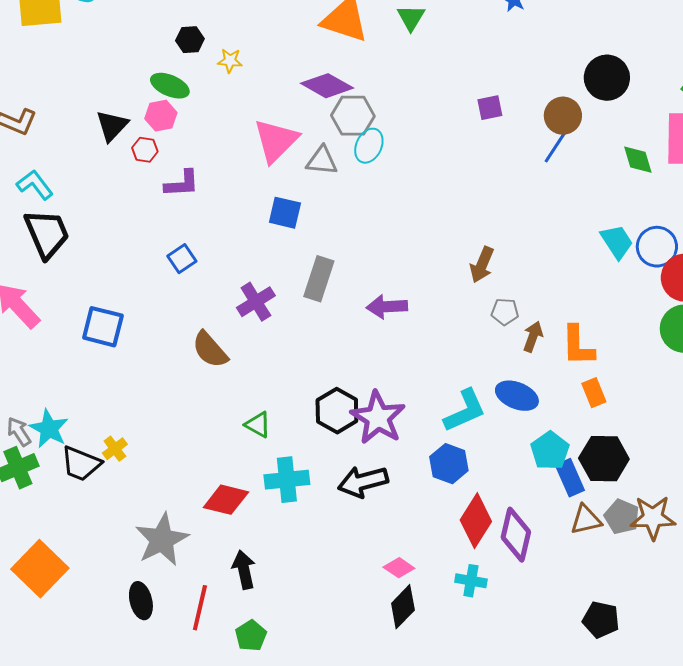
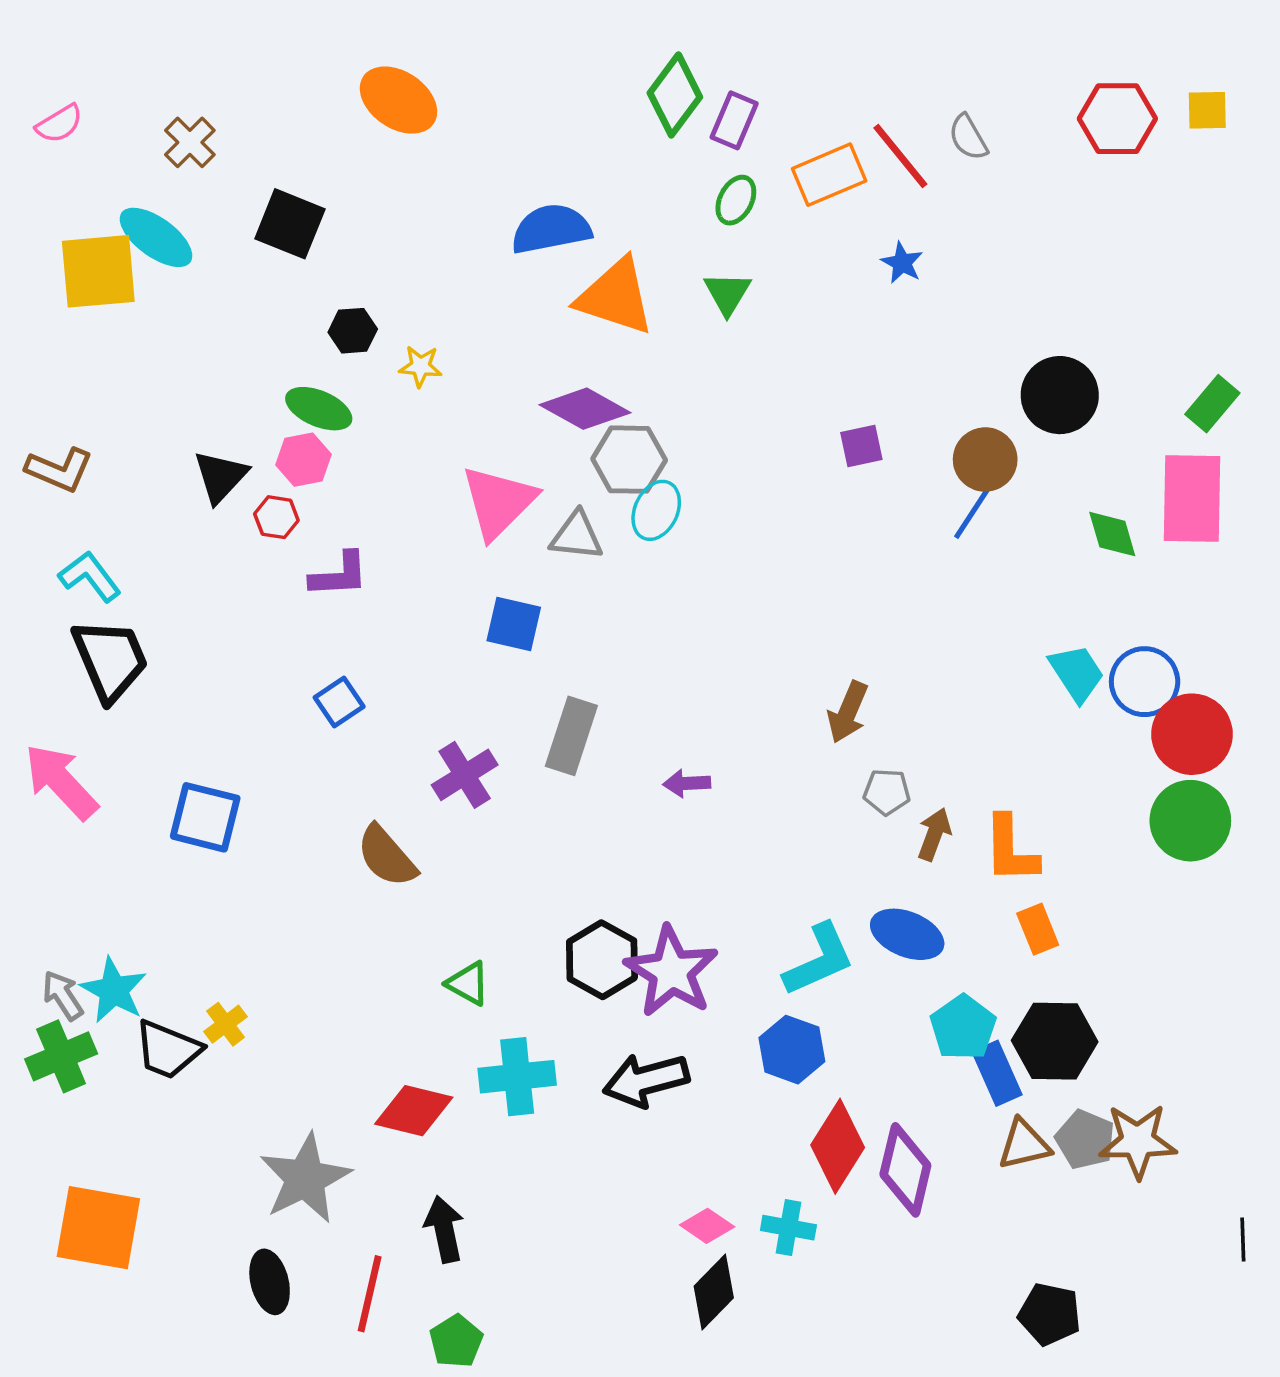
purple arrow: (387, 307) -> (687, 783), size x0.7
orange square: (40, 569) -> (98, 1228), turned -34
cyan cross: (471, 581) -> (788, 1228), moved

